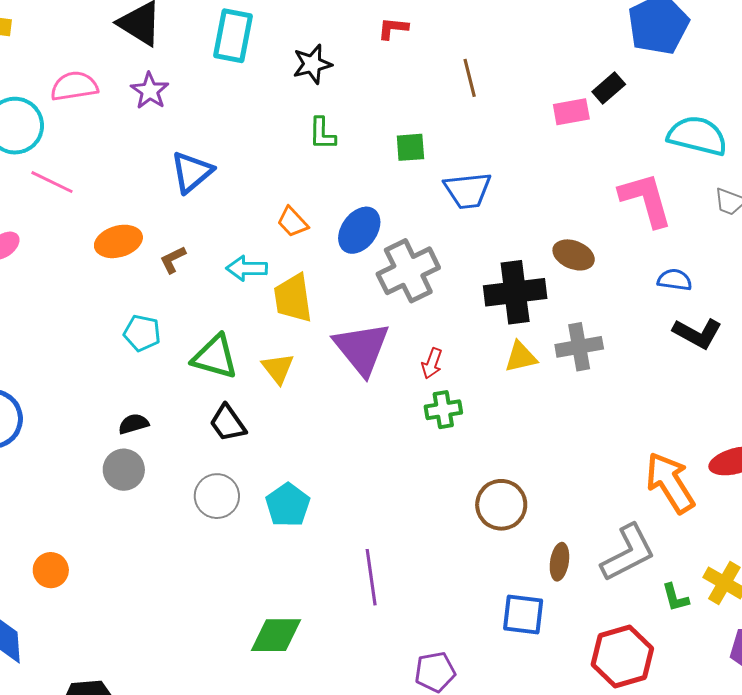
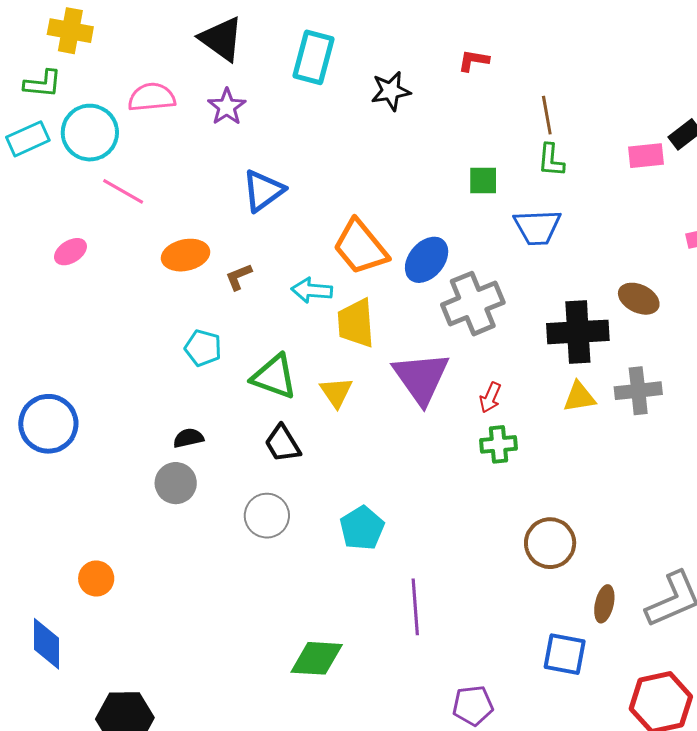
green L-shape: (322, 134) -> (551, 160), moved
orange trapezoid: (292, 222) -> (360, 247), size x1.8
cyan pentagon: (288, 505) -> (362, 528), moved

